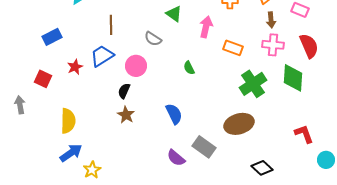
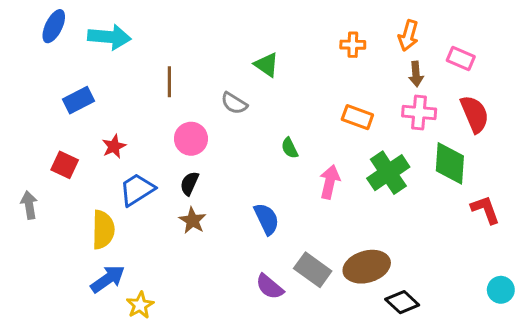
pink arrow: (206, 27) -> (330, 182), moved
blue trapezoid: (102, 56) -> (137, 190), moved
pink circle: (136, 66) -> (191, 139), moved
brown ellipse: (239, 124) -> (367, 267), moved
red L-shape: (304, 134) -> (485, 210), moved

